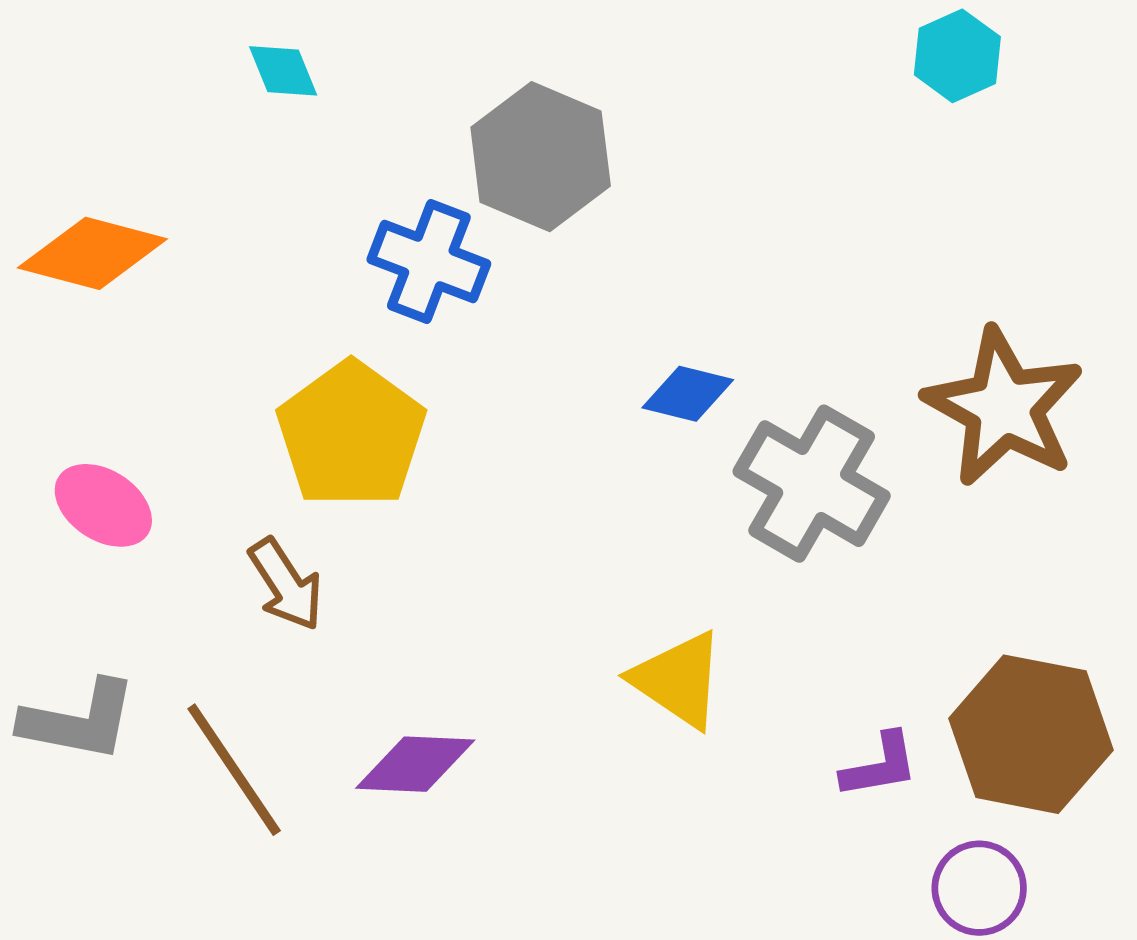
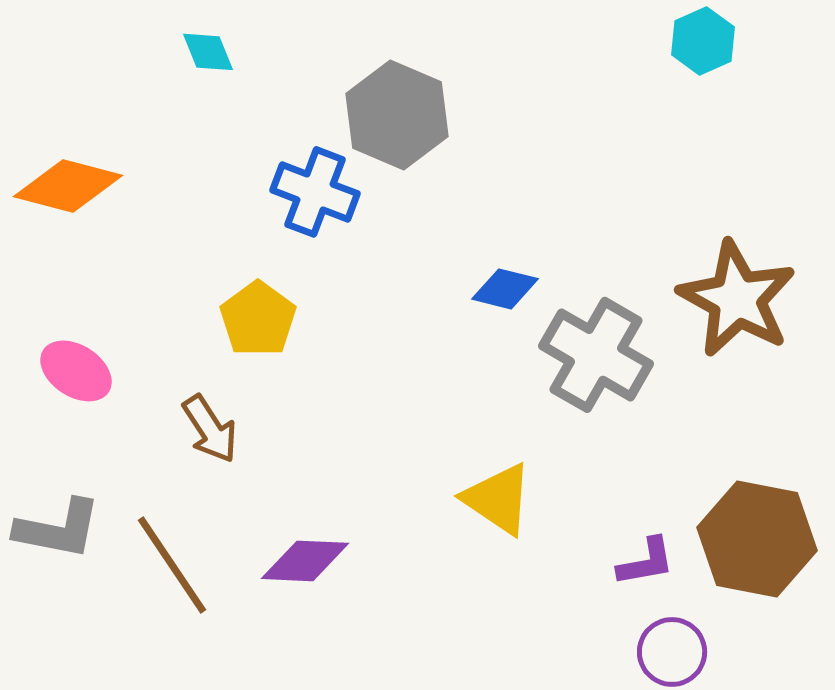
yellow pentagon: (351, 435) -> (258, 319), size x0.7
purple circle: (979, 888) -> (672, 652), moved

